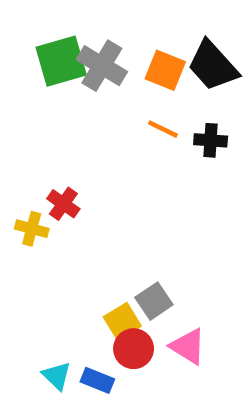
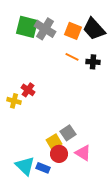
green square: (61, 61) -> (27, 27), turned 30
cyan triangle: (57, 376) -> (25, 166), size x1.5

